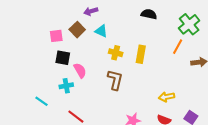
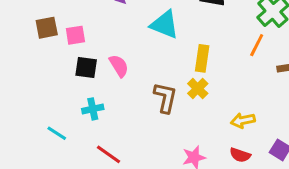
brown square: (77, 30) -> (47, 28), moved, turned 35
cyan triangle: (101, 31) -> (165, 25), moved, size x1.5
yellow cross: (116, 53) -> (198, 89), moved, turned 32
pink semicircle: (80, 70) -> (119, 66), moved

